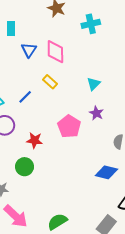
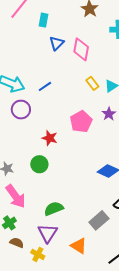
yellow rectangle: (50, 82) -> (92, 83), moved
red star: (35, 140) -> (50, 138), moved
green circle: (24, 167) -> (39, 164), moved

